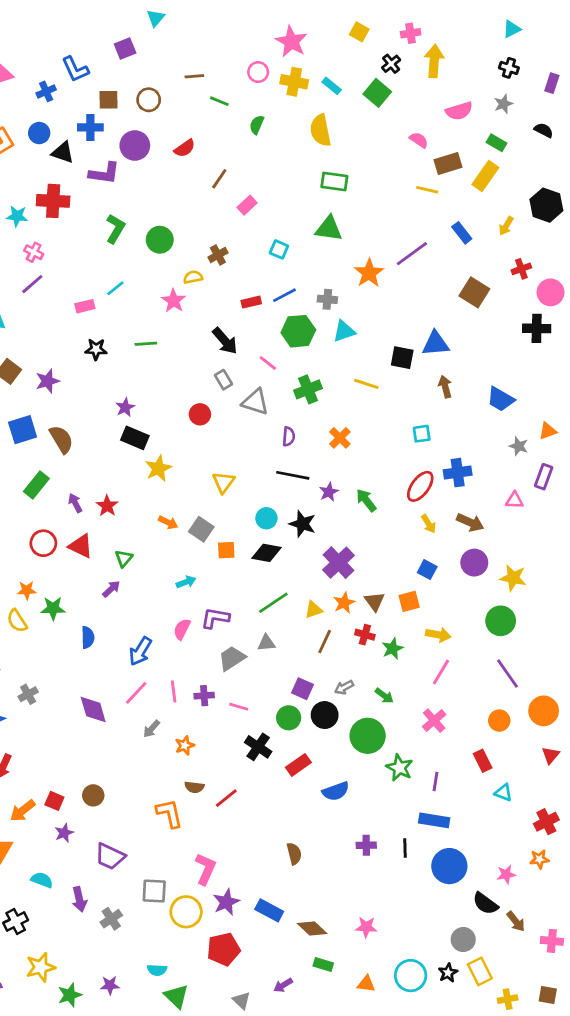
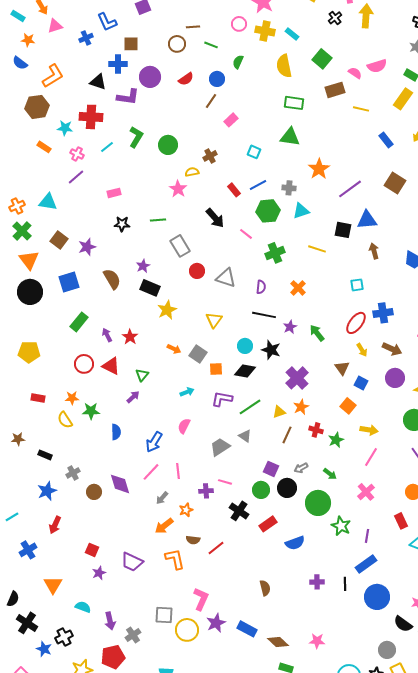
green square: (377, 93) -> (322, 59), moved
brown circle: (149, 100) -> (177, 44), moved
pink semicircle: (459, 111) -> (377, 66), moved
blue circle: (39, 133) -> (217, 79), moved
brown rectangle: (448, 164) -> (335, 90), moved
purple line: (412, 254) -> (350, 189), moved
cyan line: (115, 288) -> (107, 147), moved
red rectangle: (251, 302) -> (234, 190), turned 64
gray rectangle: (223, 380) -> (180, 246), moved, size x1.5
gray triangle: (255, 402) -> (226, 278), moved
brown semicircle: (61, 439) -> (112, 279), moved
brown triangle: (375, 601) -> (342, 368), moved
orange square: (409, 601) -> (348, 406), turned -35
purple L-shape: (215, 618) -> (222, 399), moved
gray triangle: (266, 643) -> (245, 436), turned 40
purple cross: (204, 696) -> (206, 491), moved
brown circle: (93, 795) -> (94, 492), moved
orange arrow: (23, 811) -> (164, 526), moved
blue rectangle: (434, 820) -> (366, 564), turned -45
purple trapezoid: (110, 856) -> (132, 562), moved
red pentagon: (223, 949) -> (113, 657), moved

